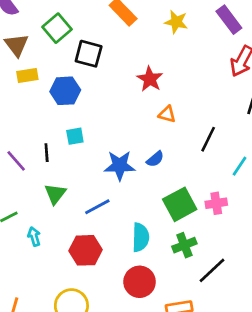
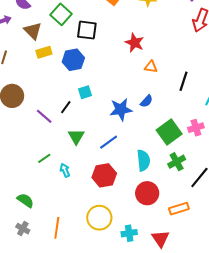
black line: (47, 153) -> (66, 107), turned 48

